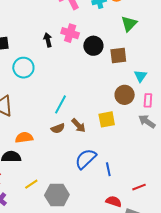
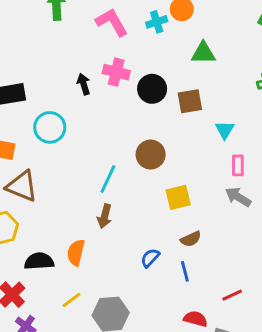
green triangle: (129, 24) -> (203, 53), turned 48
brown circle: (125, 95) -> (151, 155), moved
brown arrow: (79, 125) -> (105, 216), moved, turned 63
brown semicircle: (58, 128) -> (191, 239), moved
orange semicircle: (24, 137) -> (76, 253), moved, turned -66
blue semicircle: (86, 159) -> (150, 258), size x0.6

